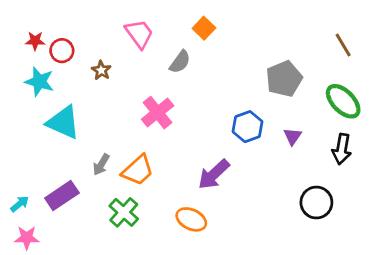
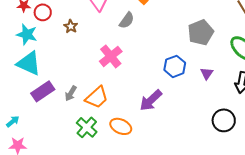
cyan triangle: (63, 122) -> (29, 63), moved
purple rectangle: (62, 195) -> (43, 91), moved
orange ellipse: (191, 219) -> (121, 126), moved

